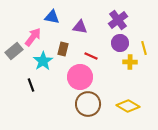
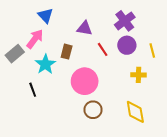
blue triangle: (52, 17) -> (45, 16), moved, turned 35
red line: (91, 56) -> (103, 49), moved, turned 32
yellow cross: (130, 62) -> (139, 75), moved
brown circle: (88, 104) -> (93, 110), size x0.7
yellow diamond: (128, 106) -> (135, 112), turned 50

